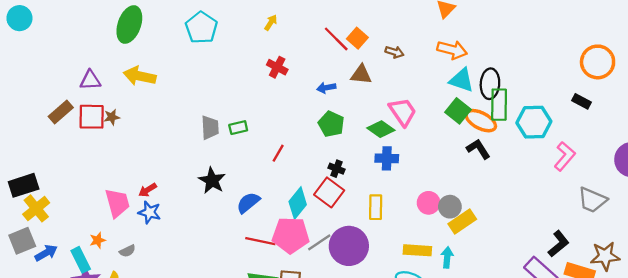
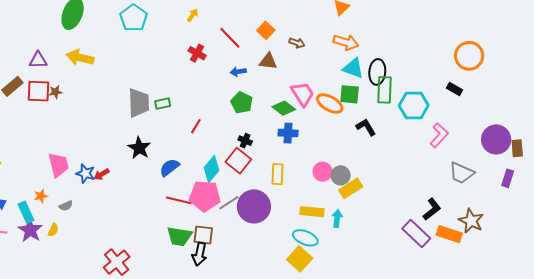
red line: (336, 39) -> (230, 38), moved
green square: (458, 111) -> (350, 94), turned -35
orange ellipse: (481, 121) -> (330, 104), moved
gray trapezoid: (210, 127) -> (139, 103), size x1.4
red arrow: (148, 190) -> (102, 174), moved
brown star: (605, 256) -> (471, 221), turned 30

